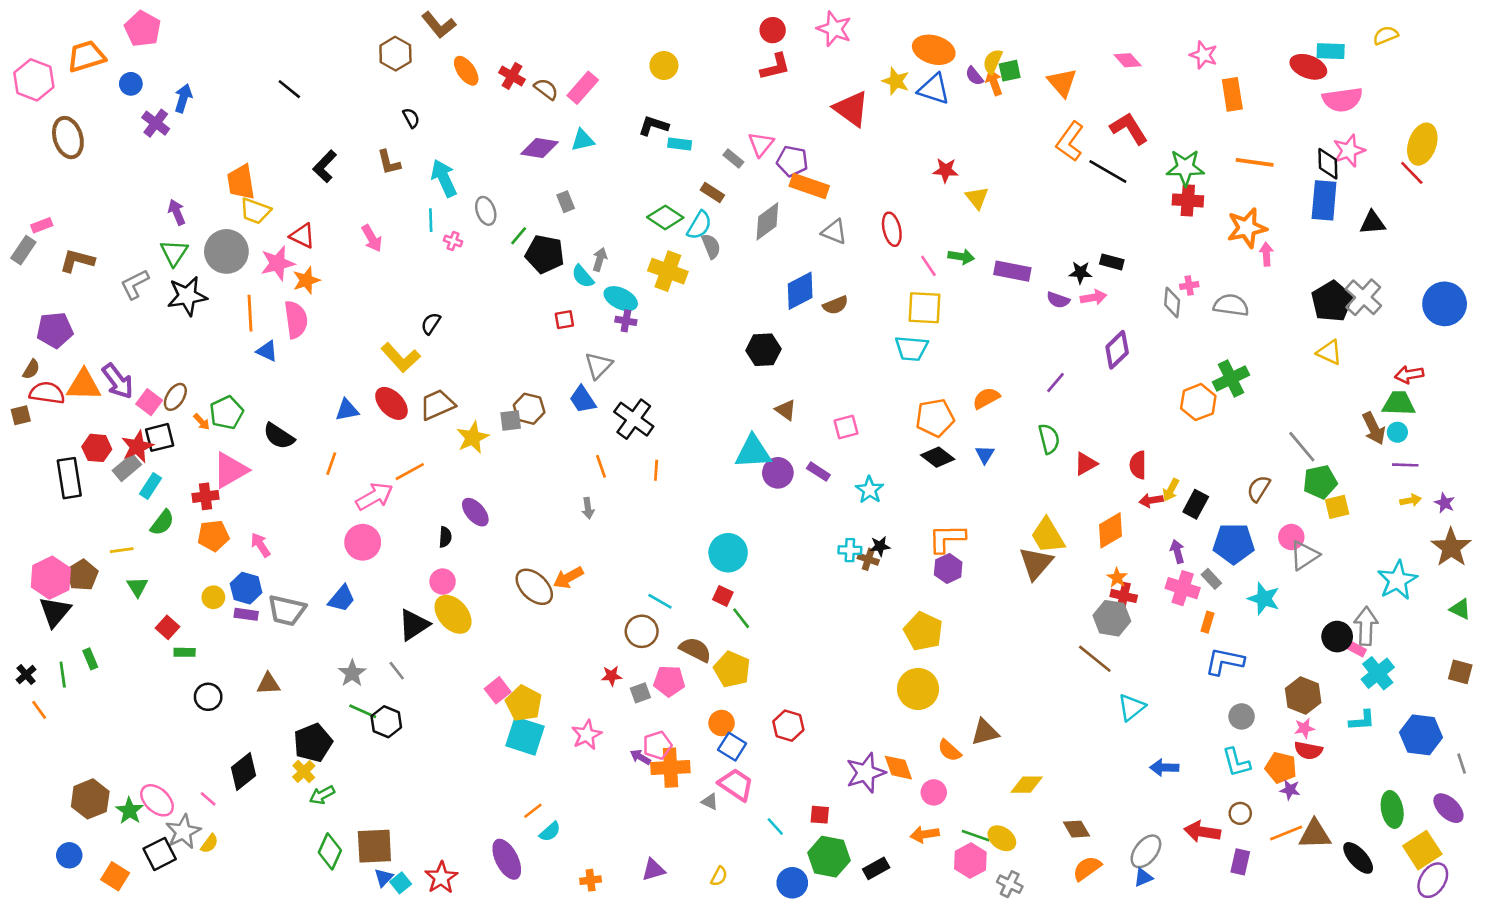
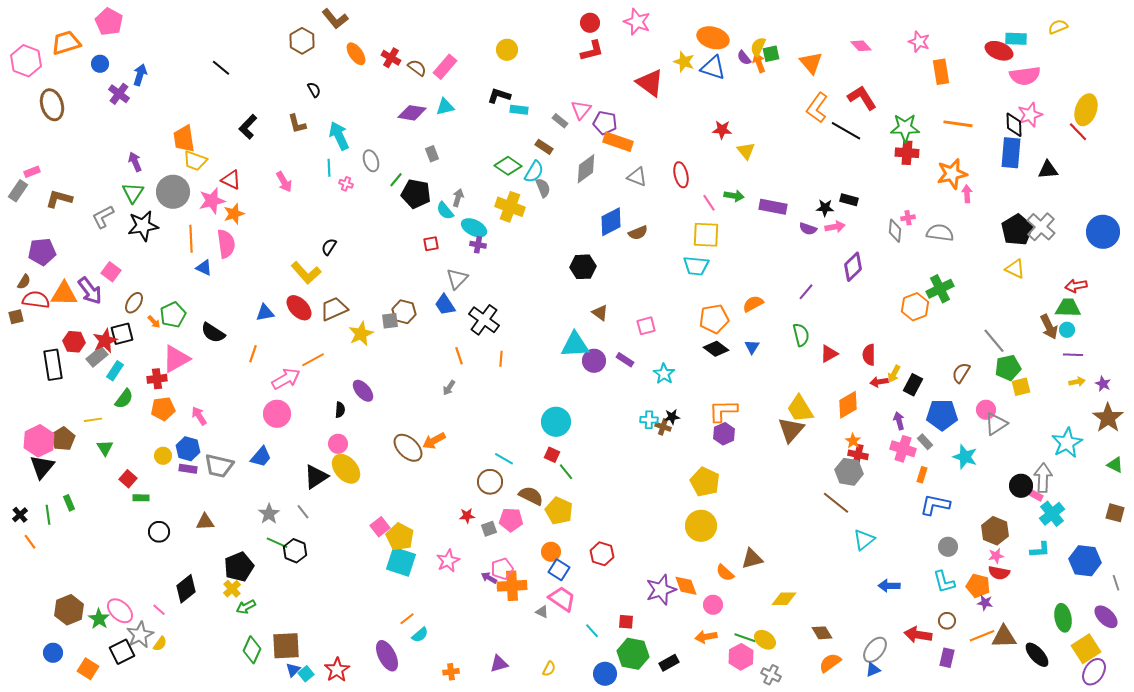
pink square: (149, 402) -> (111, 272), moved
gray arrow: (588, 508) -> (449, 388), turned 42

